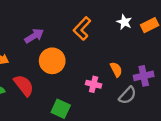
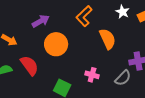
orange semicircle: (116, 69) -> (108, 39), moved, size x1.5
pink cross: (94, 84) -> (92, 75), moved

